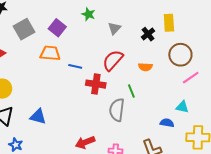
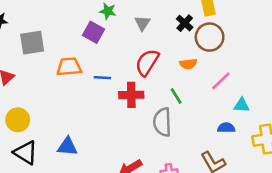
purple square: (57, 28) -> (93, 32), moved
gray square: (24, 29) -> (32, 43), turned 30
brown circle: (180, 55) -> (210, 37), moved
pink line: (191, 78) -> (221, 81), moved

